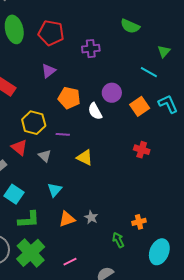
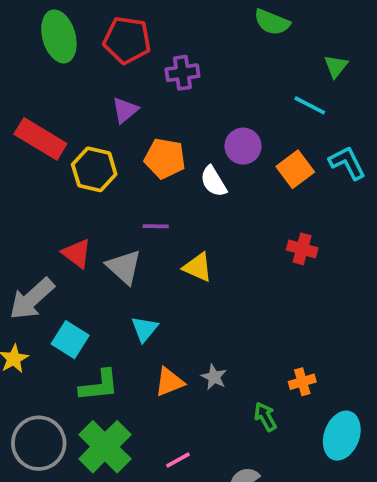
purple cross: (91, 49) -> (182, 73), moved
yellow hexagon: (34, 123) -> (94, 169), moved
gray triangle: (45, 156) -> (124, 267), size x1.5

